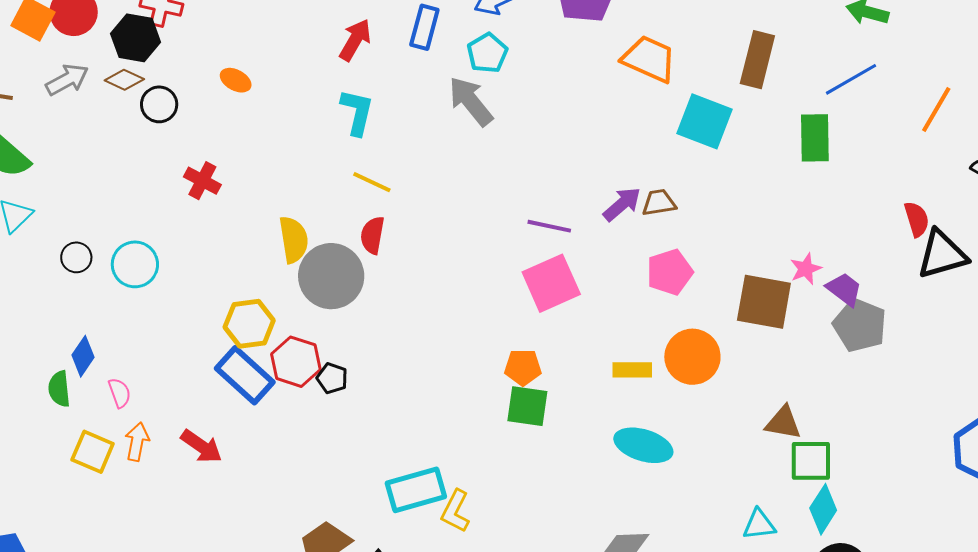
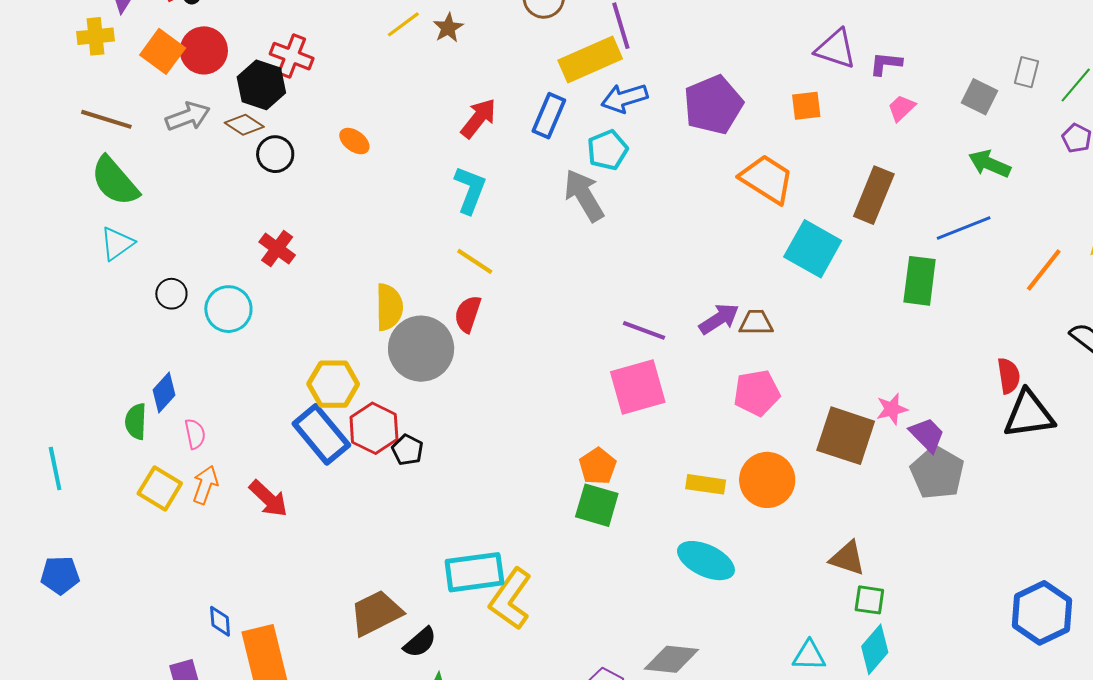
red cross: (202, 181) -> (277, 249), moved
orange pentagon: (523, 367) -> (598, 466), turned 30
green square: (811, 461) -> (869, 600), size x0.7
yellow L-shape: (455, 511) -> (511, 599), size x1.4

